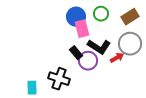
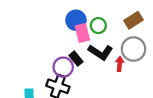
green circle: (101, 14) -> (98, 26), moved
red arrow: (117, 58) -> (120, 64), turned -56
purple circle: (88, 61) -> (63, 67), moved

